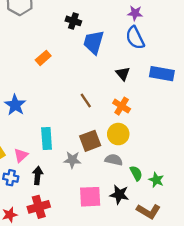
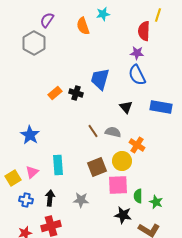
black cross: (73, 21) -> (76, 93), moved
orange cross: (122, 106) -> (137, 145), moved
pink triangle: (21, 155) -> (32, 172), moved
gray star: (72, 160) -> (81, 200), moved
gray semicircle: (114, 160) -> (113, 132), moved
green semicircle: (136, 173) -> (138, 196), turned -152
pink square: (90, 197) -> (118, 185), moved

